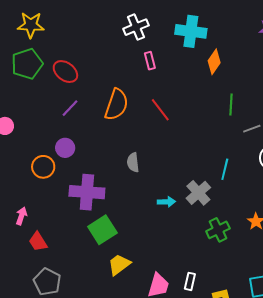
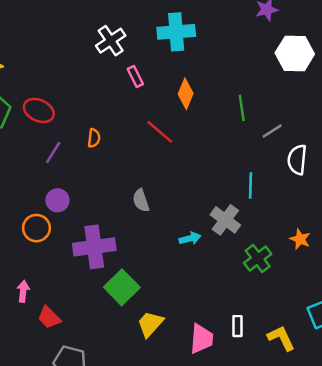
orange diamond: (214, 62) -> (186, 94), moved
orange semicircle: (117, 105) -> (94, 138), moved, size x0.5

